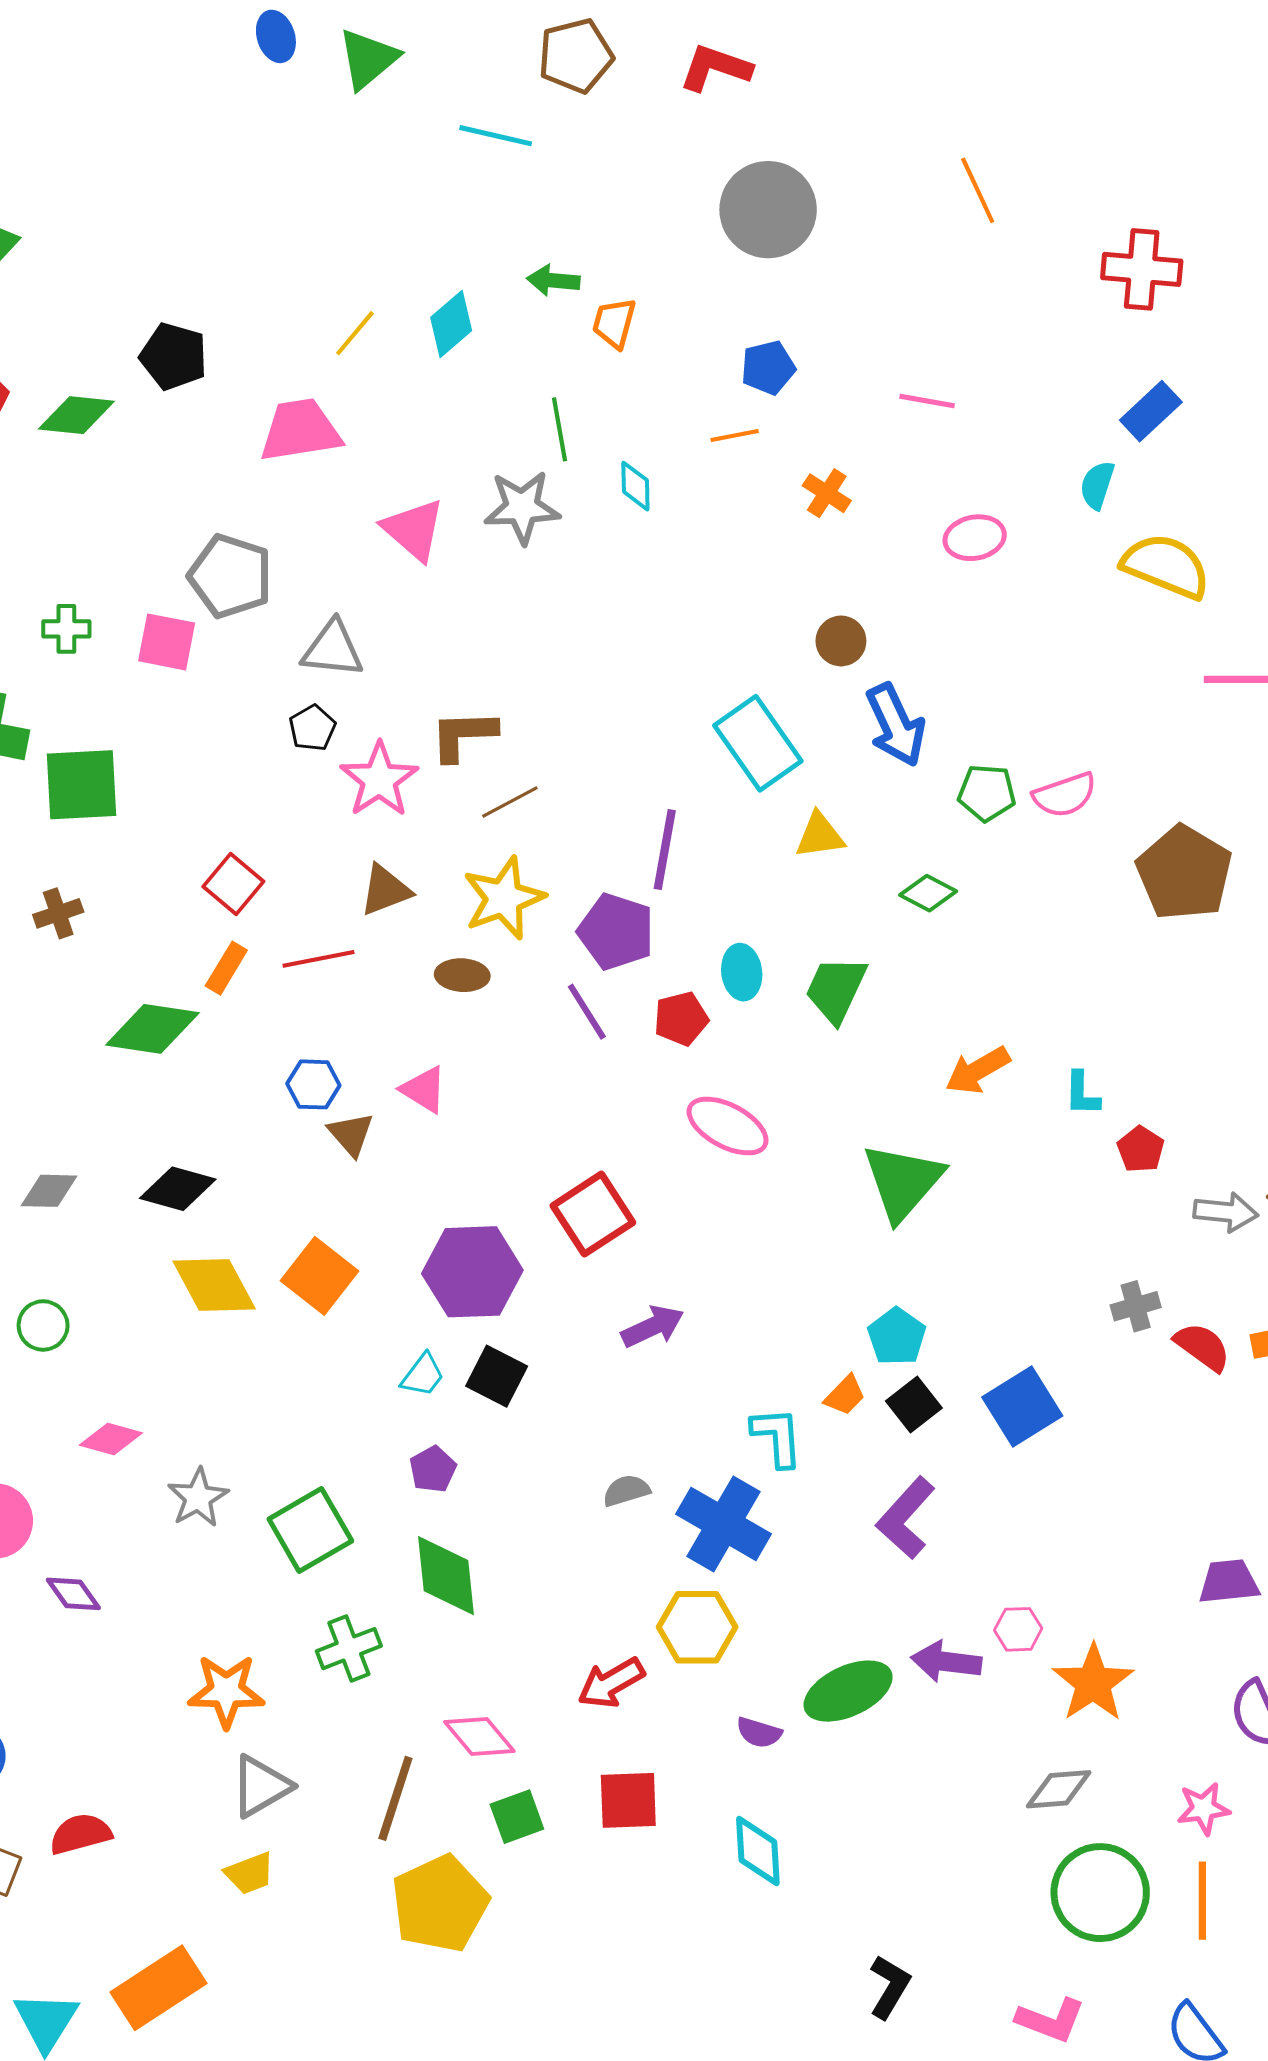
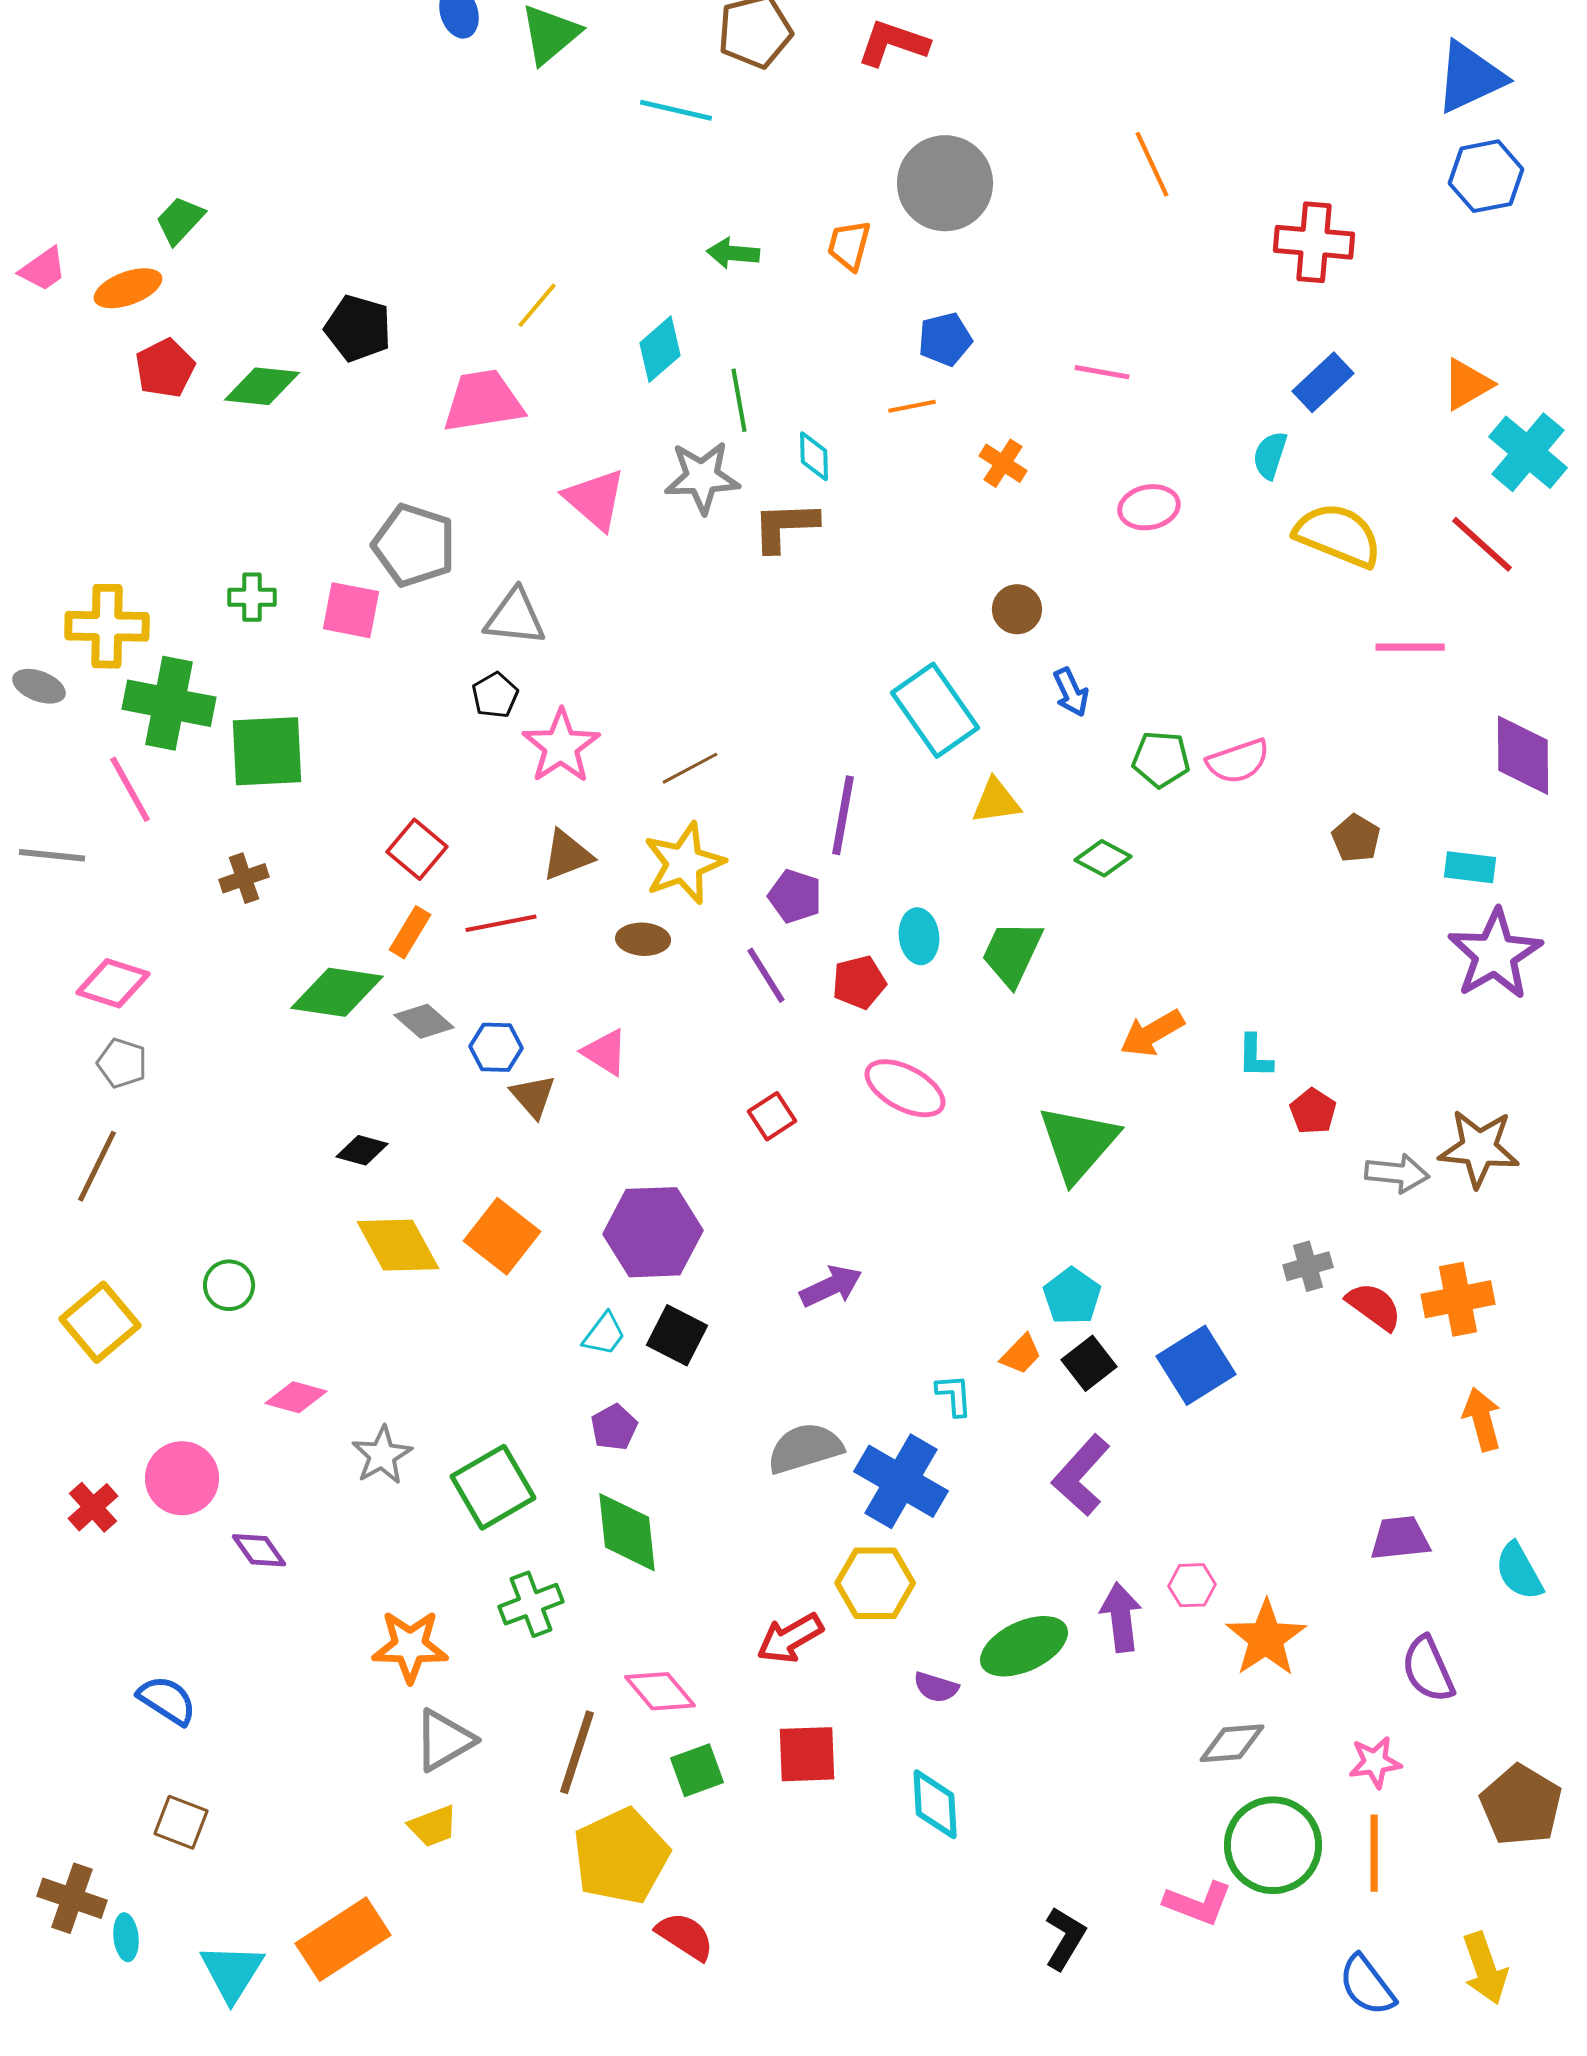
orange trapezoid: (614, 323) -> (849, 245), moved
cyan diamond: (451, 324) -> (660, 349), moved
blue arrow: (896, 725) -> (1071, 692), size x0.6
brown L-shape: (463, 735) -> (785, 526), moved
brown pentagon: (1184, 873) -> (1356, 838), size x0.5
purple pentagon: (616, 932) -> (795, 896), size x0.7
black diamond: (178, 1189) -> (362, 1150), size x0.7
gray diamond: (49, 1191) -> (424, 1021), moved, turned 40
red square: (593, 1214) -> (772, 1116), moved, size x0.6
cyan L-shape: (777, 1437) -> (954, 1395), size x0.7
gray semicircle: (626, 1491) -> (805, 1448), size x1.6
purple arrow: (946, 1662) -> (1121, 1617), turned 76
red semicircle: (80, 1834) -> (685, 1936), moved, turned 48
pink L-shape: (1051, 2020) -> (1198, 1903), moved

